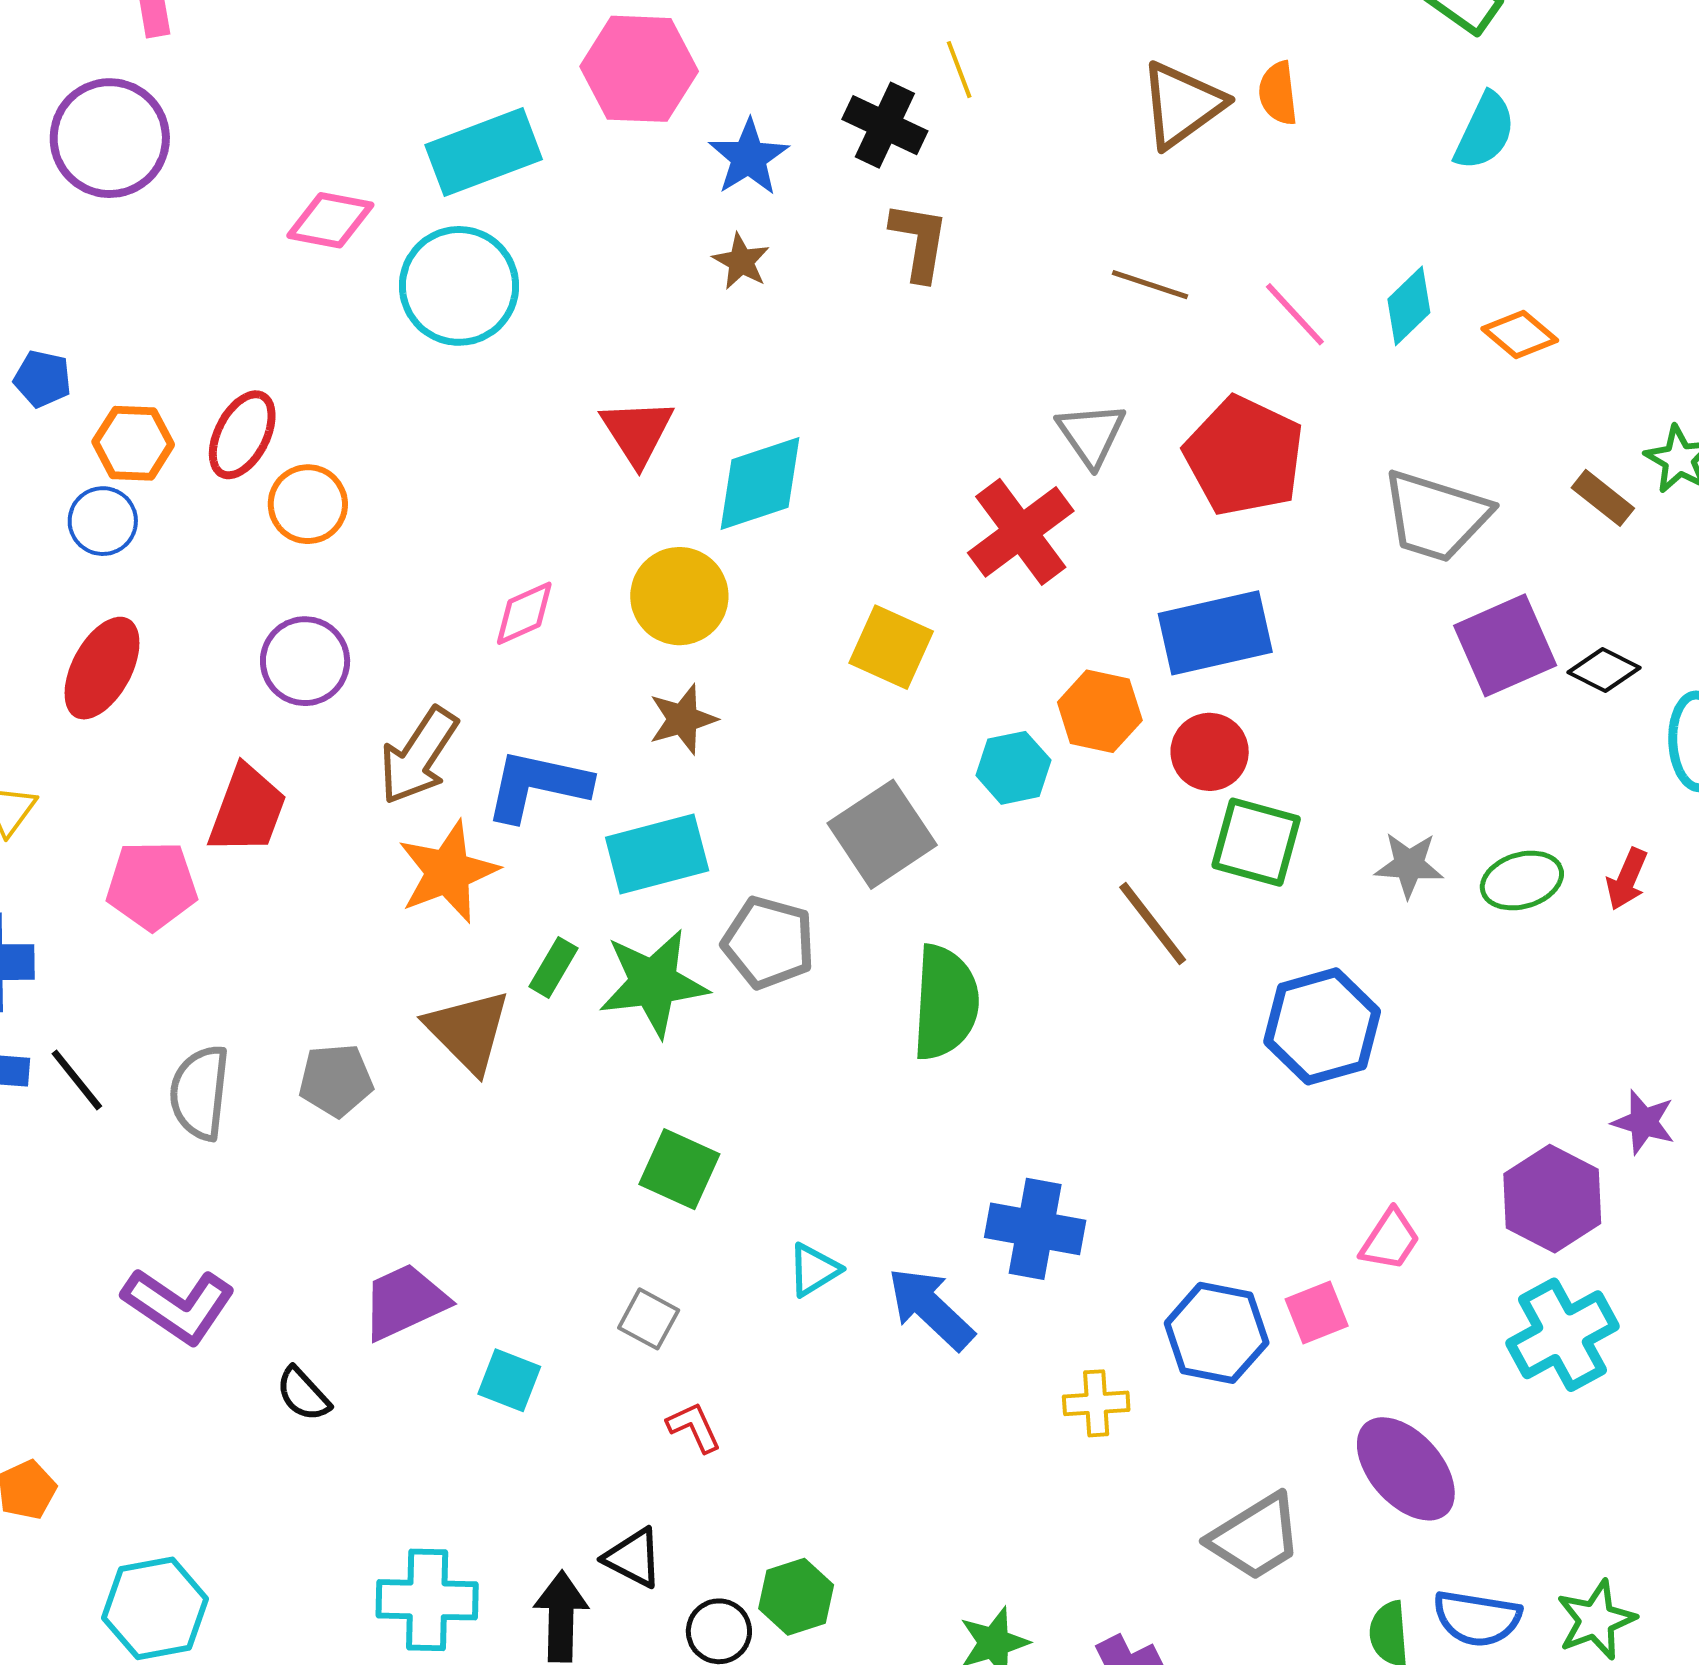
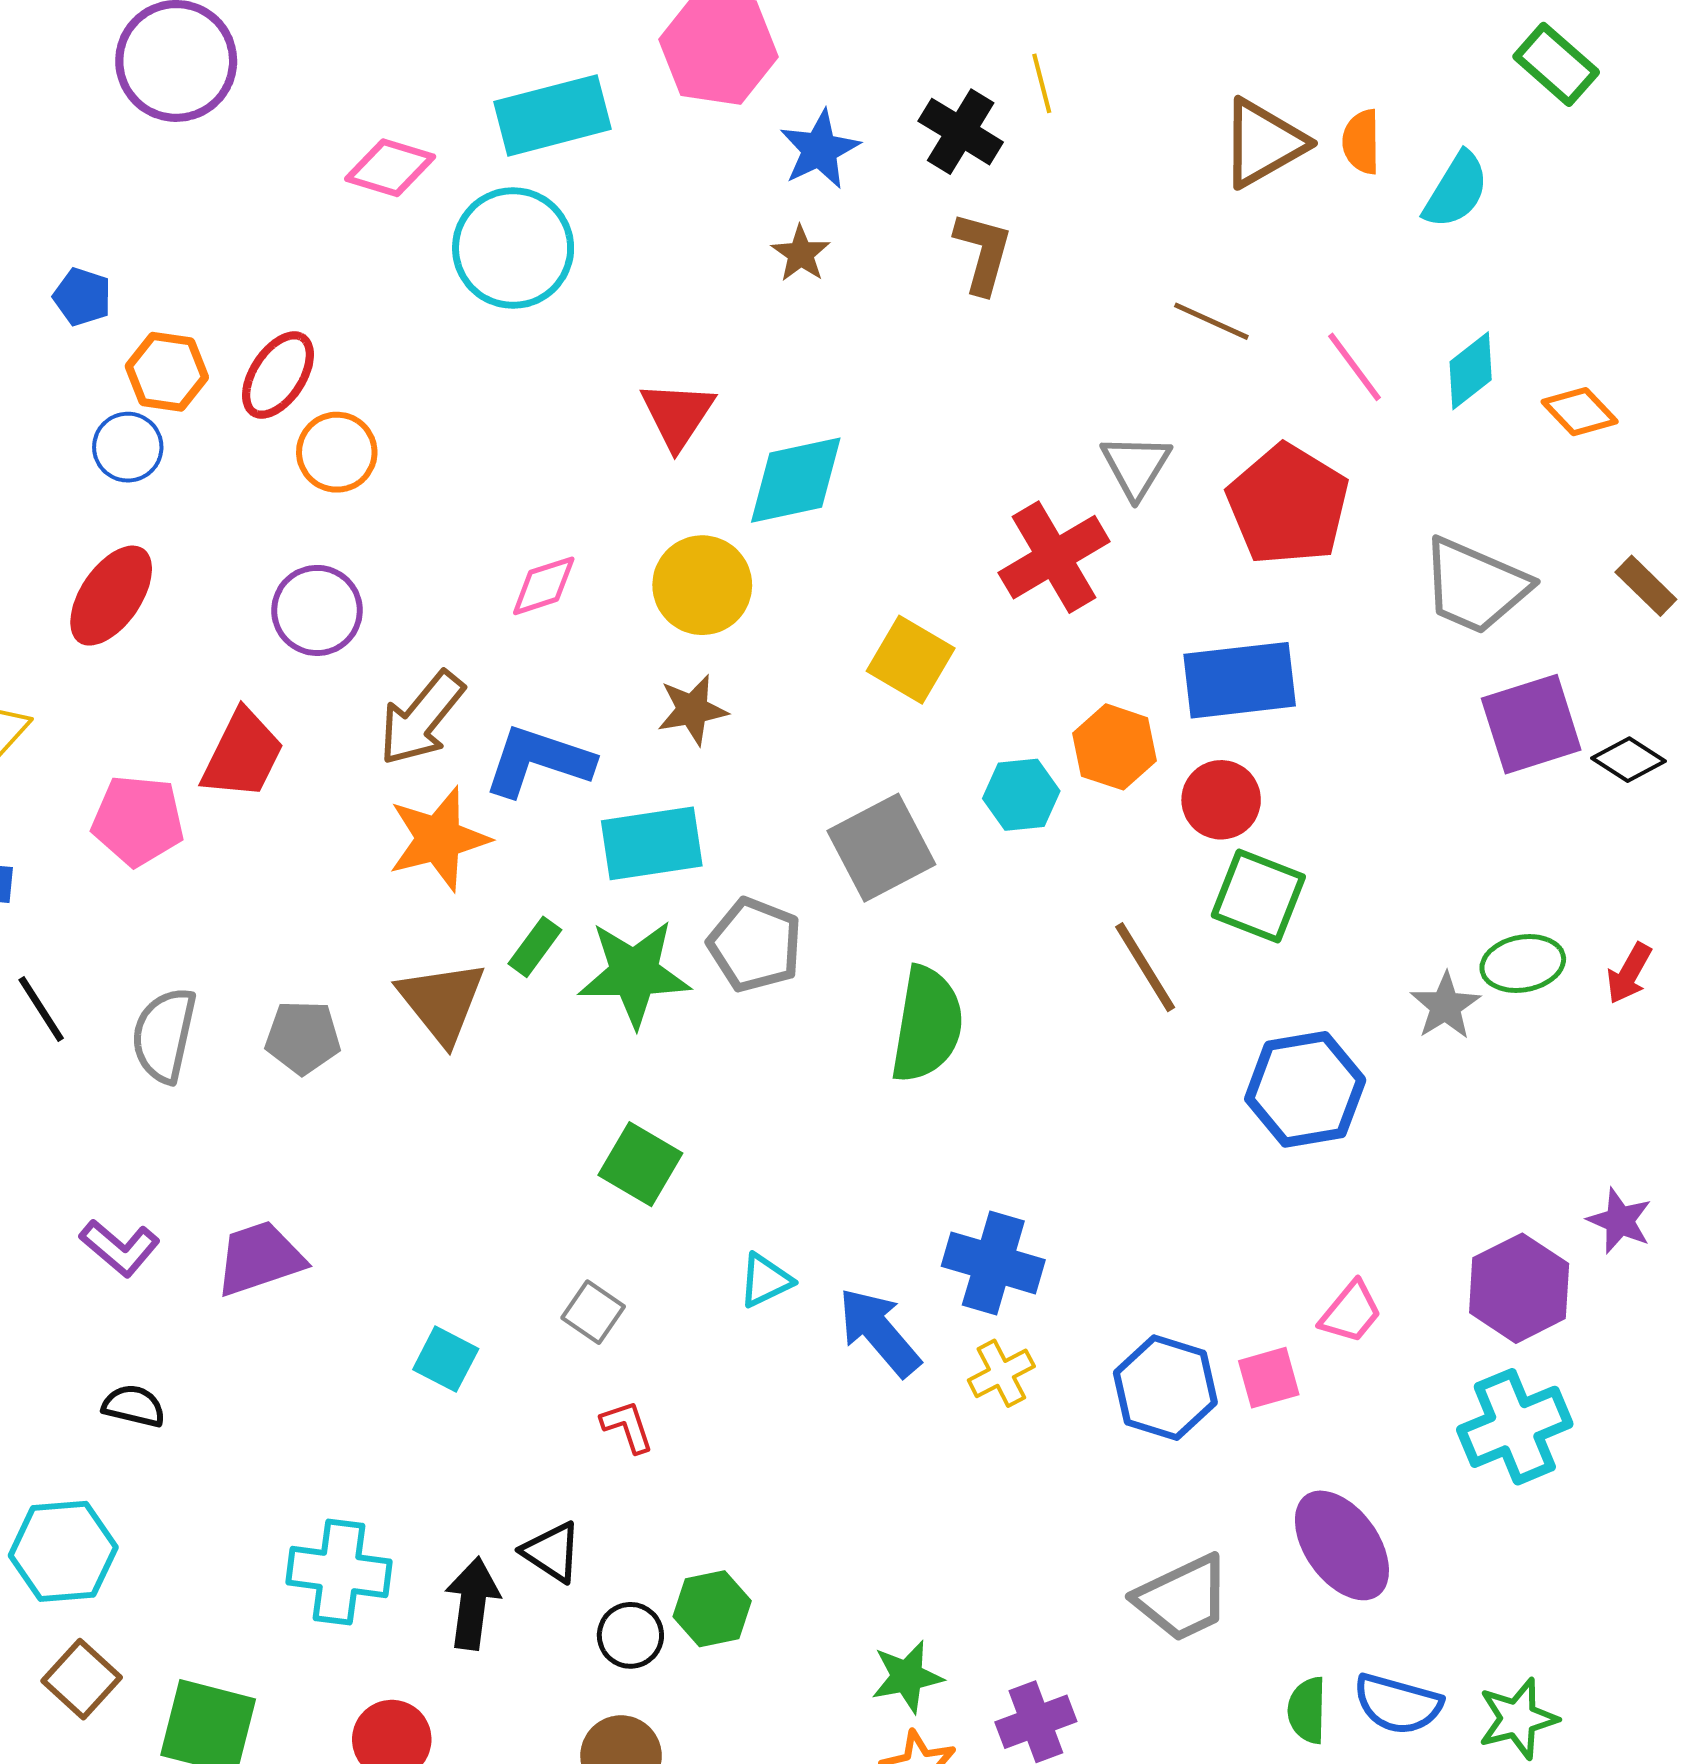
cyan semicircle: (1485, 131) -> (1456, 190), moved
gray star: (1409, 865) -> (1445, 1006), moved, turned 30
purple trapezoid: (405, 1302) -> (260, 1258), moved
purple L-shape: (179, 1305) -> (120, 1248), size x0.7
black semicircle: (303, 1394) -> (134, 1406), moved, turned 140
yellow cross: (1096, 1403) -> (1001, 1373), moved, turned -30

